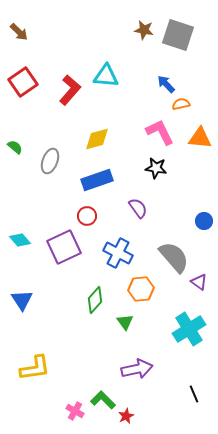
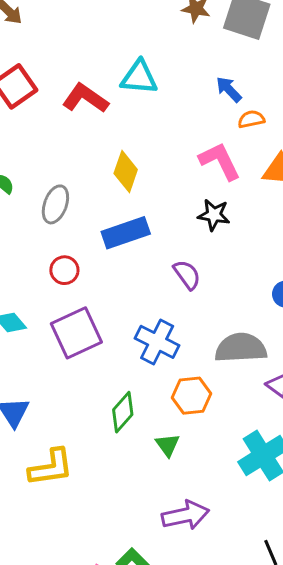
red L-shape: (70, 90) -> (85, 98), turned -96
yellow diamond: (97, 139) -> (126, 172), turned -56
red circle: (87, 216) -> (64, 270), moved
gray semicircle: (174, 257) -> (241, 348), turned -52
yellow L-shape: (35, 368) -> (51, 467), moved

